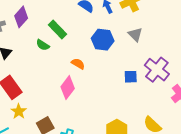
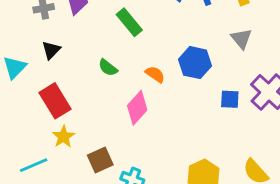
blue hexagon: (103, 40) -> (195, 63), moved
green semicircle: (43, 45) -> (108, 68), moved

